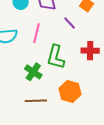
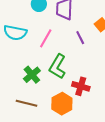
red cross: (90, 51) -> (81, 86), moved

